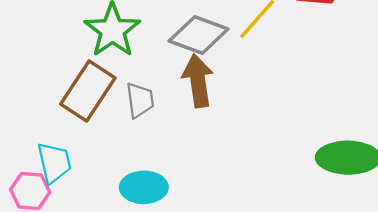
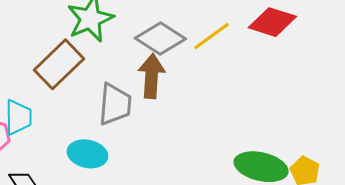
gray trapezoid: (140, 100) -> (115, 104), moved, size x1.4

